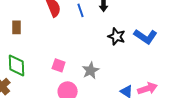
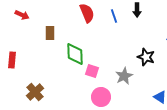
black star: (117, 36) -> (146, 57), moved
green diamond: (17, 65) -> (75, 54), moved

